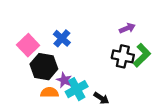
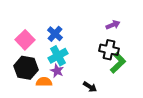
green L-shape: (142, 55) -> (118, 63), moved
black hexagon: (44, 67) -> (26, 68), moved
cyan cross: (77, 89) -> (58, 56), moved

